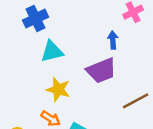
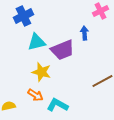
purple trapezoid: (101, 70) -> (62, 50), moved

